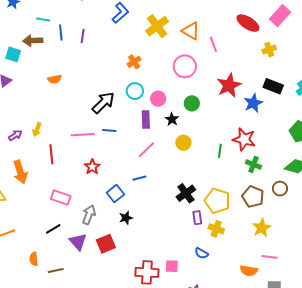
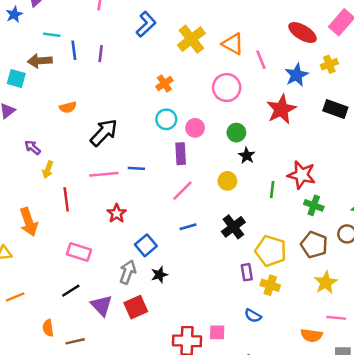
black arrow: (103, 103) -> (104, 132), moved
blue star: (253, 103) -> (296, 75), moved
black star: (172, 119) -> (247, 156), moved
purple arrow: (15, 135) -> (33, 147), moved, turned -104
blue line: (139, 178) -> (188, 227), moved
black cross: (186, 193) -> (233, 227), moved
gray arrow: (89, 215) -> (128, 272), moved

